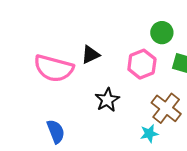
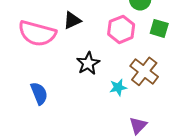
cyan star: (149, 134) -> (118, 87), moved

